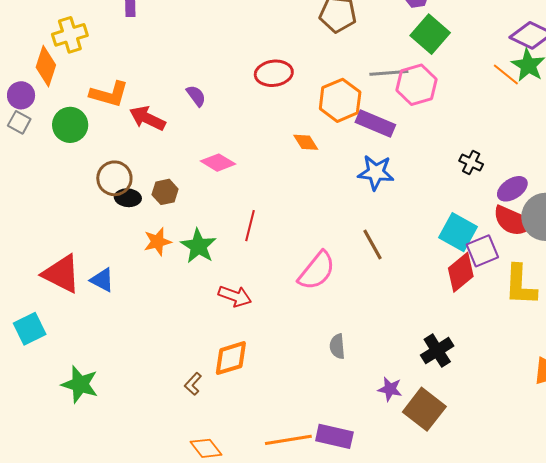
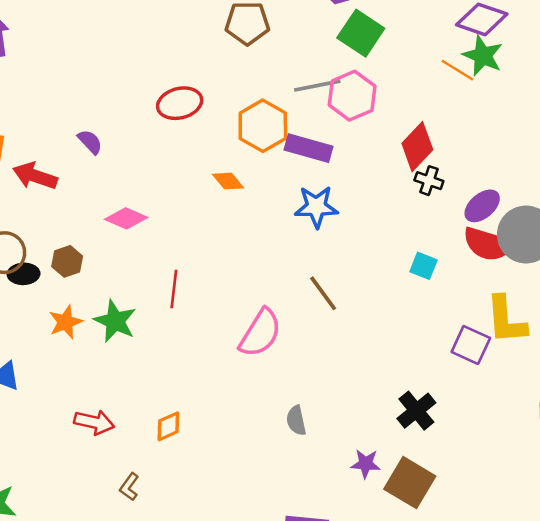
cyan square: (458, 232) -> (424, 266), size x0.6
purple square: (482, 251) -> (471, 345), moved, turned -36
red diamond: (461, 272) -> (417, 147), moved
red arrow: (235, 296) -> (94, 422), moved
orange diamond: (231, 358) -> (168, 426), moved, size x0.7

